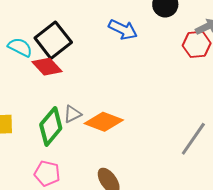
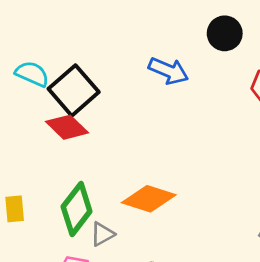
cyan semicircle: (20, 47) -> (32, 74), moved
gray triangle: (72, 114) -> (102, 234), moved

